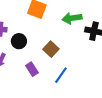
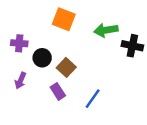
brown square: (51, 49) -> (66, 67), moved

